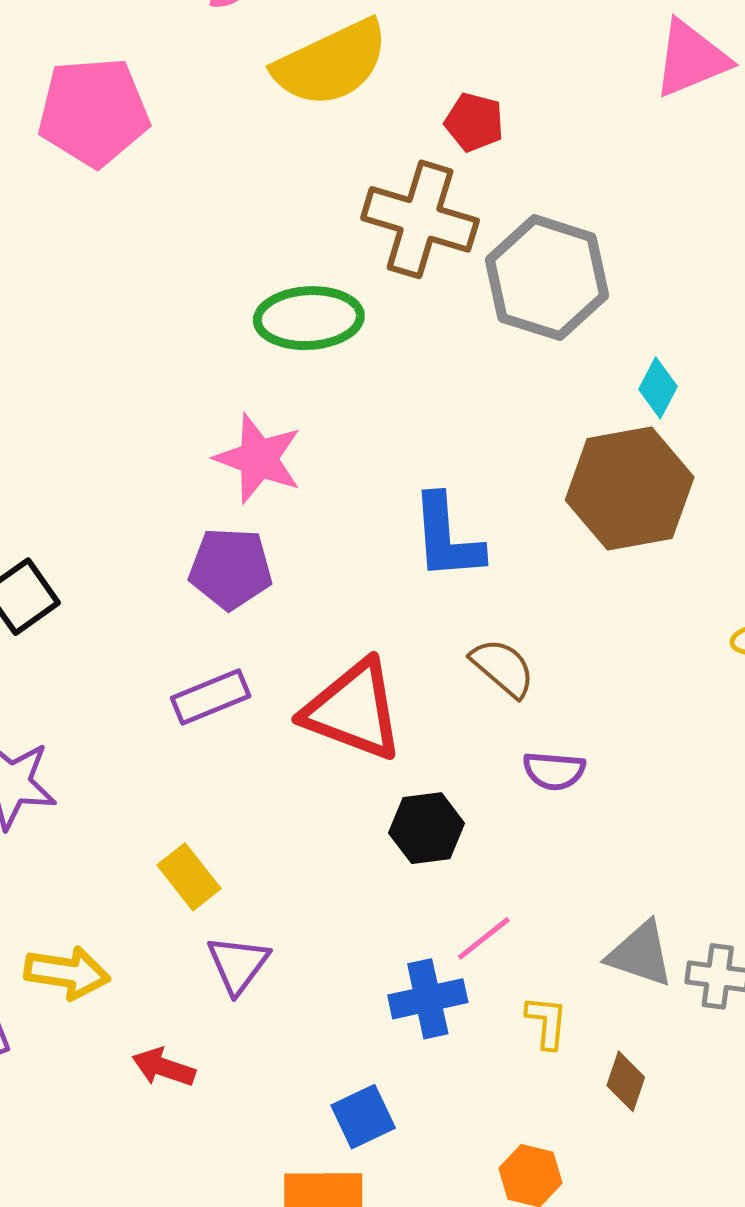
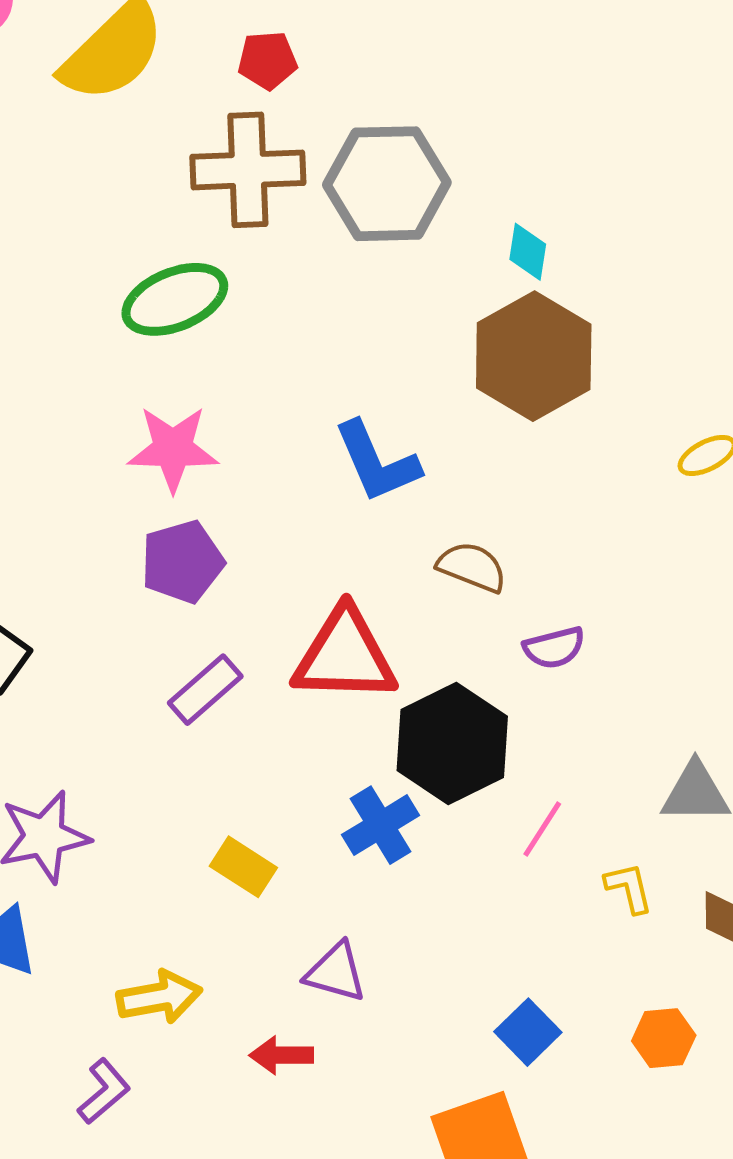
black hexagon: (427, 828) -> (452, 743), size x1.6
purple triangle: (238, 964) -> (336, 972), moved, turned -32
blue cross: (428, 999) -> (381, 825), moved
blue square: (363, 1117) -> (528, 1032), moved

